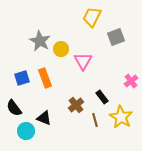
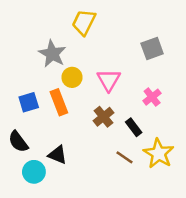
yellow trapezoid: (92, 17) -> (84, 22), moved
yellow circle: (61, 49) -> (72, 77), moved
pink cross: (131, 81) -> (152, 97), moved
brown cross: (76, 105) -> (103, 117), moved
brown line: (95, 120) -> (124, 157), turned -40

